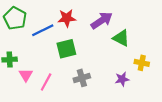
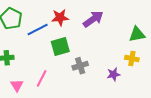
green triangle: (121, 38) -> (137, 34), moved, turned -36
pink triangle: (26, 75) -> (17, 85), moved
gray cross: (82, 78) -> (80, 66), moved

